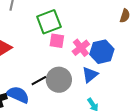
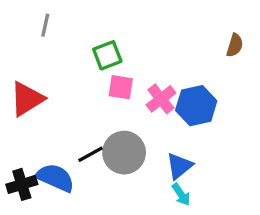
green square: (49, 22) -> (107, 55), size x0.7
blue triangle: (90, 75) -> (179, 166), moved

